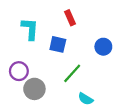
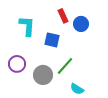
blue circle: (103, 47) -> (81, 24), moved
gray circle: (34, 89) -> (43, 75), moved

